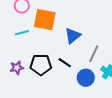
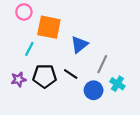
cyan line: (22, 33) -> (29, 49), moved, turned -48

